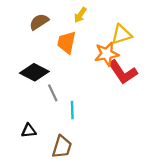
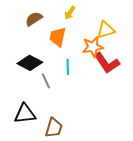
cyan line: (72, 110) -> (68, 67), moved
black triangle: (29, 131) -> (25, 114), size x1.6

